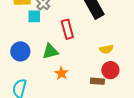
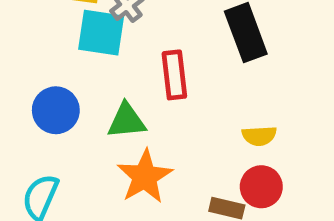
cyan square: (34, 16) -> (101, 33), size x1.5
orange star: (61, 73) -> (145, 177), size x1.6

